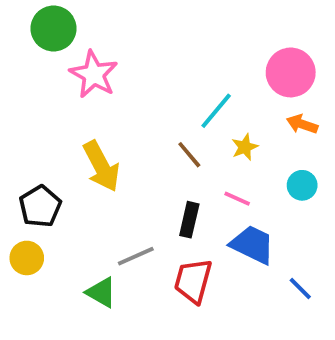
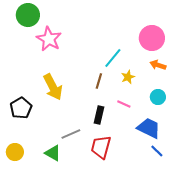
brown line: (189, 155) -> (99, 81), turned 56
blue trapezoid: (252, 245) -> (149, 128), moved
yellow circle: (27, 258) -> (15, 152), moved

